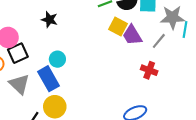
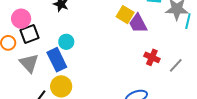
gray line: (159, 41) -> (176, 65), moved

